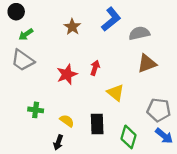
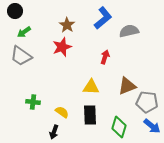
brown triangle: (147, 64) -> (127, 86), moved
red arrow: (95, 68) -> (105, 57), moved
red star: (67, 74) -> (62, 47), moved
yellow triangle: (116, 93) -> (91, 87), moved, turned -36

